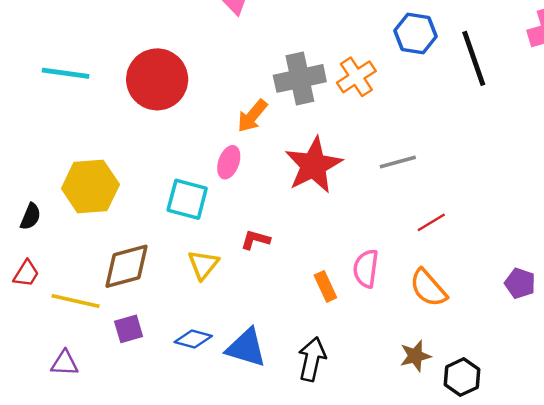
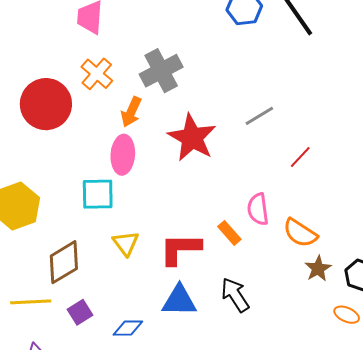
orange cross: (356, 77) -> (97, 74), moved
pink ellipse: (229, 162) -> (123, 155), size x1.4
red L-shape: (255, 240) -> (180, 249), moved, size x1.8
orange semicircle: (428, 288) -> (300, 233), moved
blue diamond: (193, 339) -> (128, 328), moved
black arrow: (312, 359) -> (235, 295), turned -30

